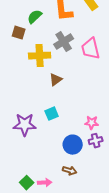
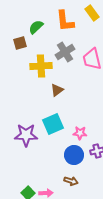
brown square: (19, 33) -> (20, 43), turned -32
cyan square: (52, 114) -> (53, 124), size x1.5
pink star: (92, 123) -> (80, 133), moved

